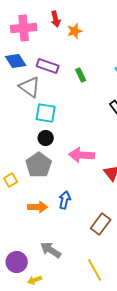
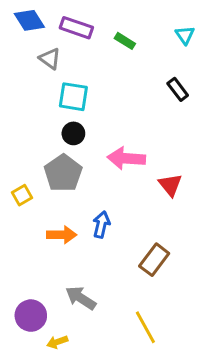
green rectangle: (81, 75) -> (125, 41), turned -32
gray triangle: (30, 87) -> (50, 59), size x0.7

